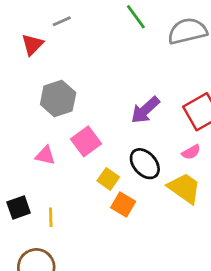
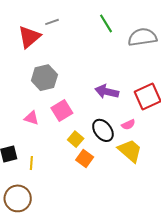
red triangle: (32, 44) -> (29, 37), size x1.4
purple arrow: (145, 110) -> (107, 92), turned 50
pink semicircle: (191, 152) -> (128, 125), moved

